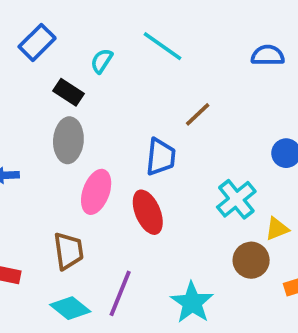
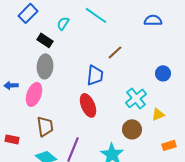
pink ellipse: (96, 192) -> (34, 94), moved
brown circle: (251, 260) -> (132, 129), moved

